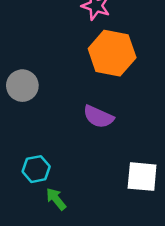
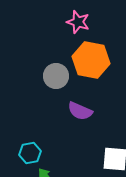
gray circle: (22, 86) -> (56, 76), moved

